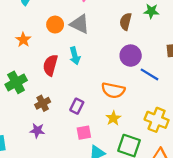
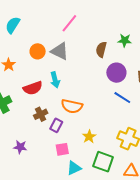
purple circle: (131, 56) -> (116, 73), moved
red semicircle: (50, 65) -> (33, 88), turned -126
orange semicircle: (113, 90) -> (72, 106), moved
brown cross: (43, 103) -> (41, 114), moved

